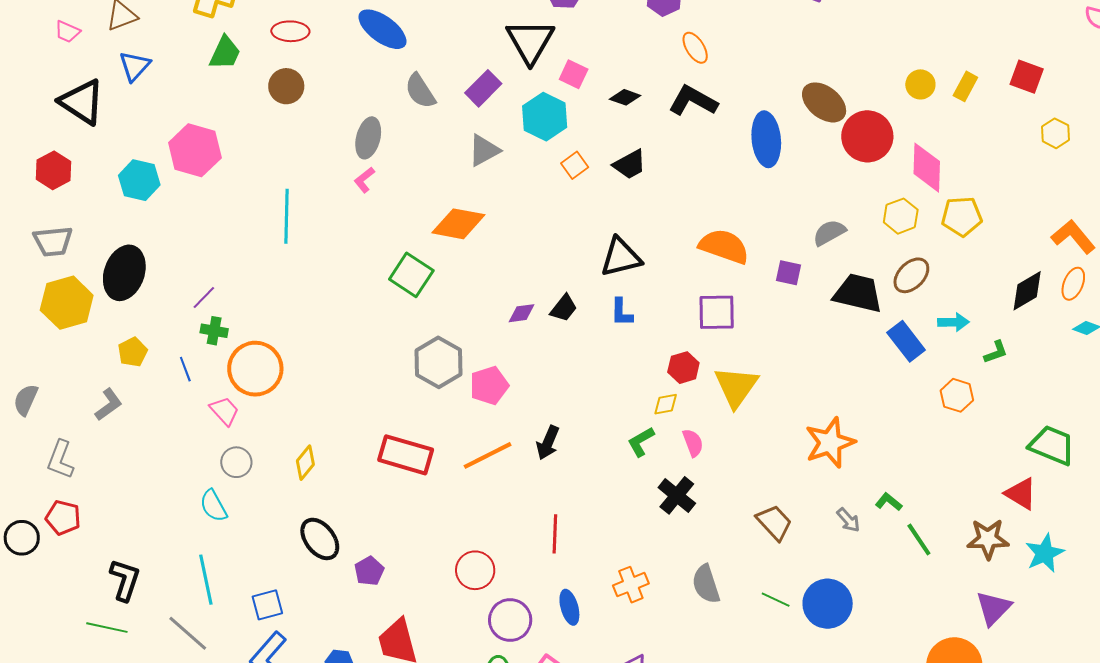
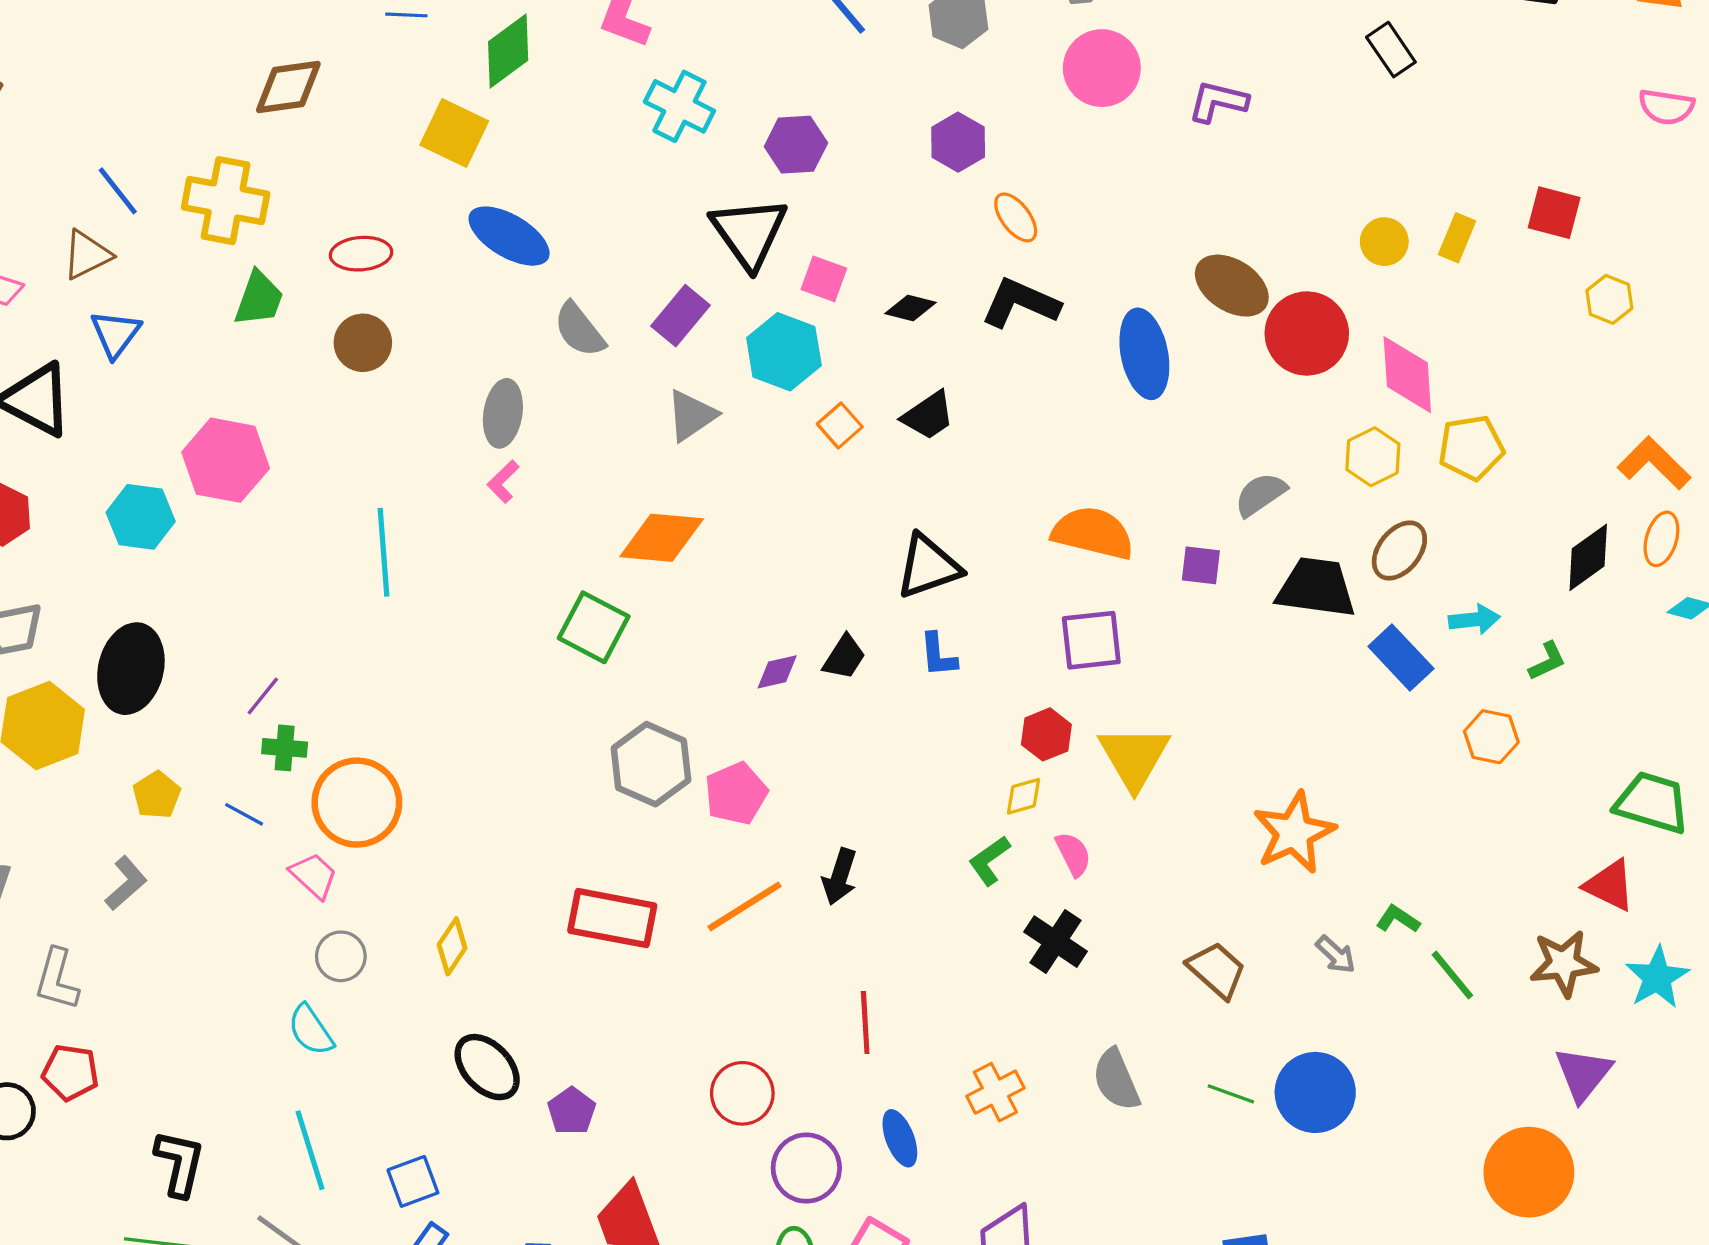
blue line: (185, 369) -> (244, 814), turned -35

